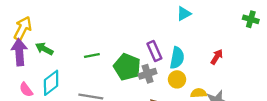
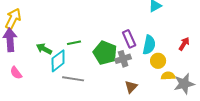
green arrow: (44, 49) -> (44, 49), moved
yellow circle: (177, 79) -> (158, 61), moved
cyan diamond: (51, 83) -> (58, 61), moved

